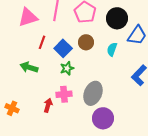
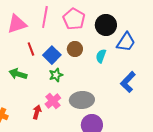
red line: (42, 42) -> (31, 49), turned -40
gray ellipse: (93, 93) -> (82, 100), turned 65
pink cross: (64, 94) -> (53, 101), turned -35

